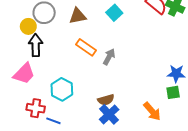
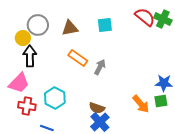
cyan square: (114, 13) -> (105, 25), turned 35
brown semicircle: (106, 100) -> (97, 108), turned 35
red cross: (36, 108) -> (27, 106), moved
orange arrow: (152, 111) -> (141, 104), moved

